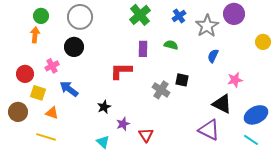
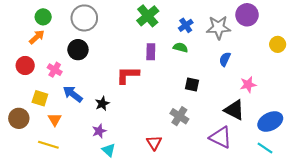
blue cross: (179, 16) -> (186, 25), moved
gray star: (207, 26) -> (218, 27), turned 30
orange arrow: (35, 35) -> (37, 37), turned 42
pink cross: (52, 66) -> (55, 70), turned -32
red circle: (25, 74) -> (25, 66), moved
gray cross: (161, 90) -> (179, 116), moved
black star: (104, 107) -> (102, 104), moved
orange triangle: (52, 113) -> (55, 119), turned 40
purple star: (123, 124) -> (99, 131), moved

